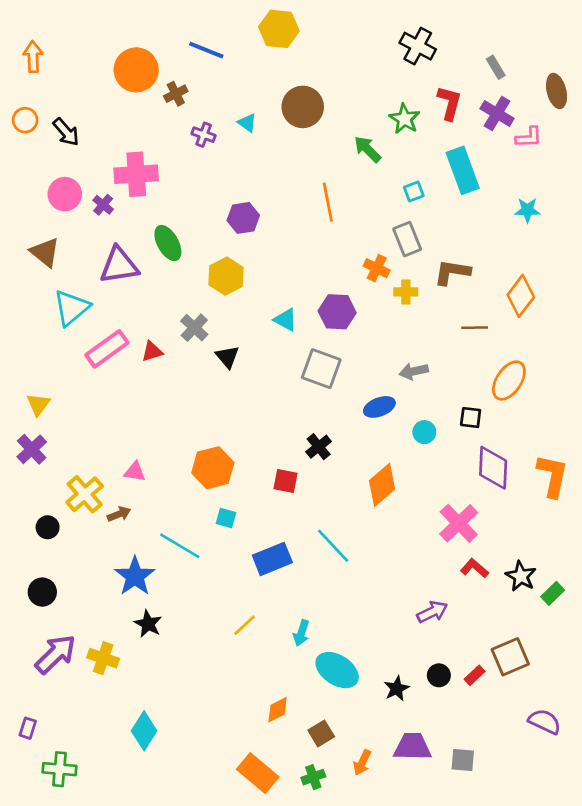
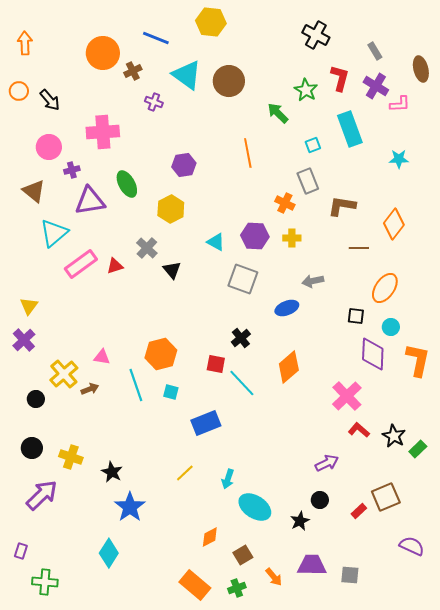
cyan triangle: (247, 123) -> (187, 75), moved, size x2.0
purple cross: (103, 205) -> (72, 170), moved, turned 35
yellow cross: (406, 292) -> (292, 238), moved
cyan circle: (424, 432) -> (391, 327), moved
cyan line: (180, 546) -> (136, 385), moved, turned 40
cyan line: (333, 546) -> (242, 383), moved
blue star: (135, 576) -> (130, 507), moved
yellow cross: (103, 658) -> (71, 457), moved
black circle: (439, 675) -> (320, 500), moved
orange arrow: (362, 763) -> (274, 577), turned -66

